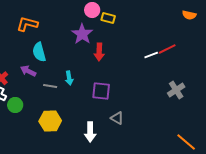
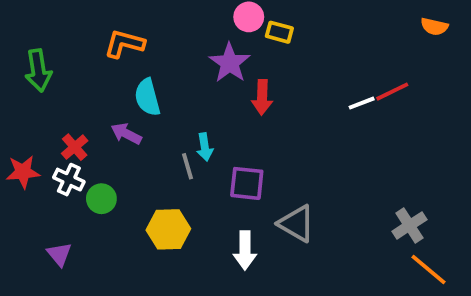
gray line: (50, 86) -> (188, 166), moved, turned 64
gray cross: (176, 90) -> (409, 225), moved
purple square: (101, 91) -> (247, 183), moved
gray triangle: (117, 118) -> (297, 224), size x1.5

